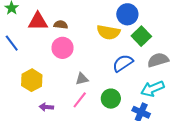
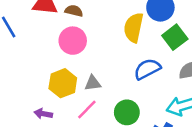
yellow semicircle: (108, 32) -> (134, 28), turned 85
yellow hexagon: (32, 80) -> (63, 83), moved

